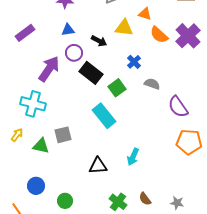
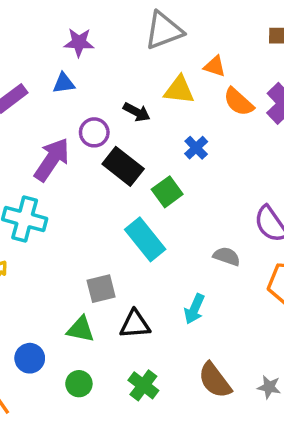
blue triangle: (68, 30) -> (64, 83), moved
gray semicircle: (152, 84) -> (227, 256), moved
gray square: (63, 135) -> (101, 289), moved
green triangle: (41, 146) -> (81, 329), moved
brown semicircle: (145, 199) -> (215, 380), size x1.6
green cross: (118, 202) -> (143, 385), moved

